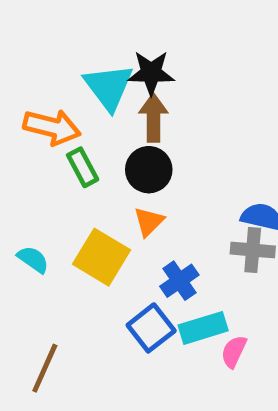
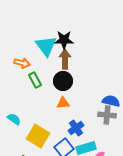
orange arrow: (52, 127) -> (22, 63), size x0.7
orange triangle: (149, 222) -> (63, 103), turned 40
yellow square: (102, 257) -> (38, 136), moved

